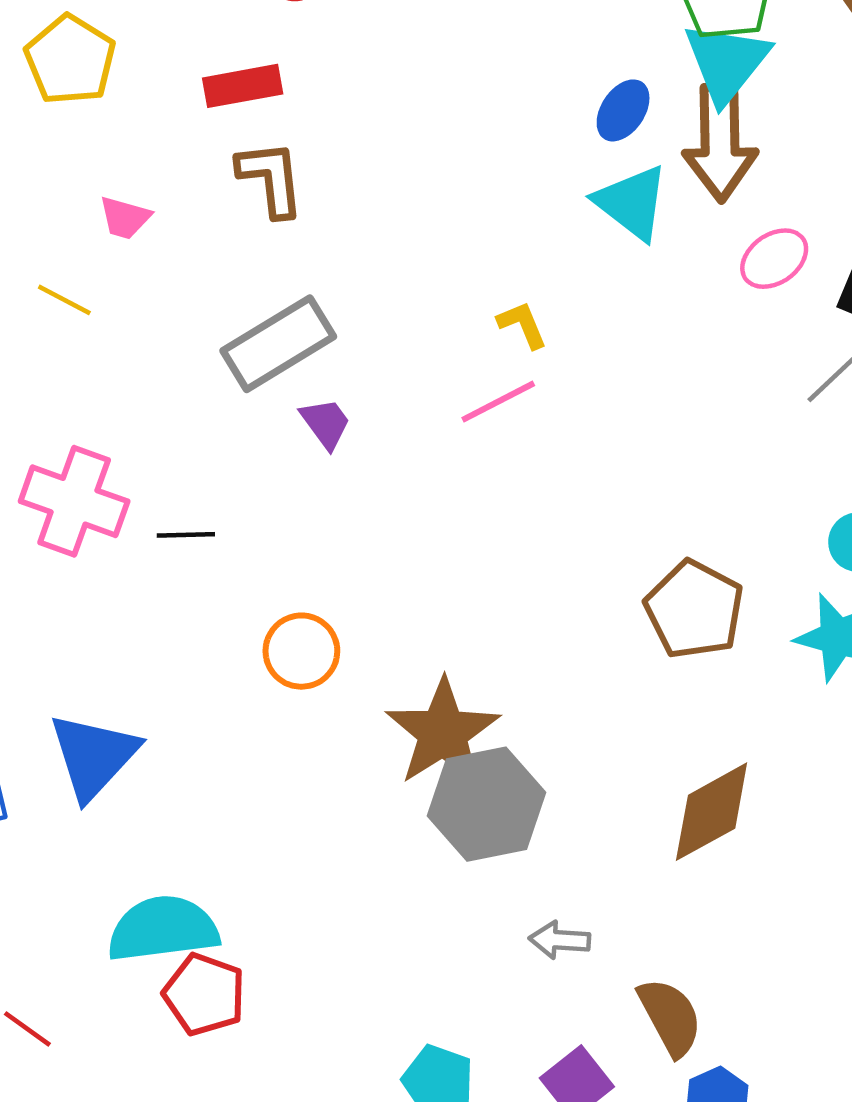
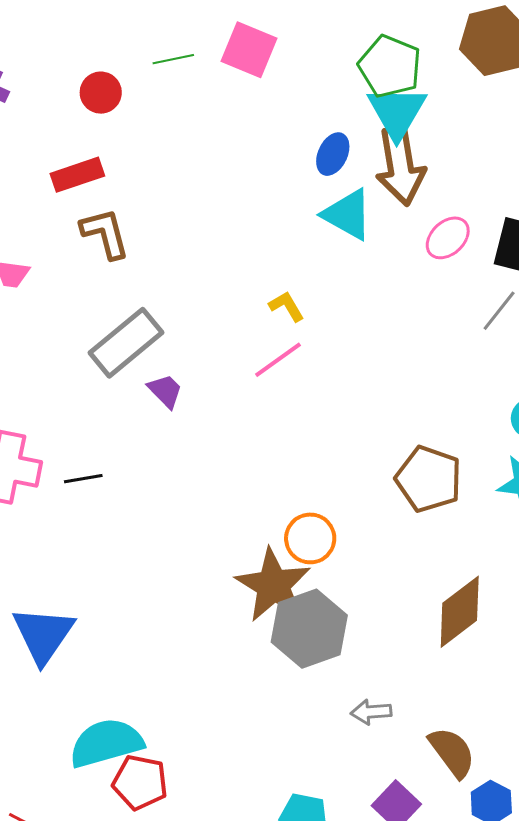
orange circle: (301, 651) -> (310, 538), moved

